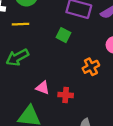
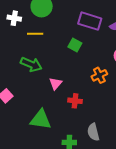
green arrow: (17, 57) -> (31, 64), turned -130
pink triangle: (43, 88) -> (55, 83), moved, turned 48

